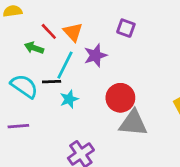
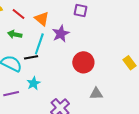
red line: (49, 31) -> (19, 14), moved
cyan star: (69, 99) -> (34, 83), moved
gray triangle: (133, 123) -> (96, 94), moved, size x0.6

